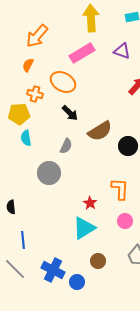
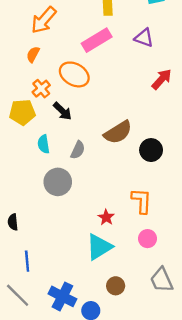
orange cross: (35, 94) -> (41, 89), turned 35
black arrow: (70, 113) -> (62, 111), moved
cyan semicircle: (26, 138) -> (44, 144), moved

